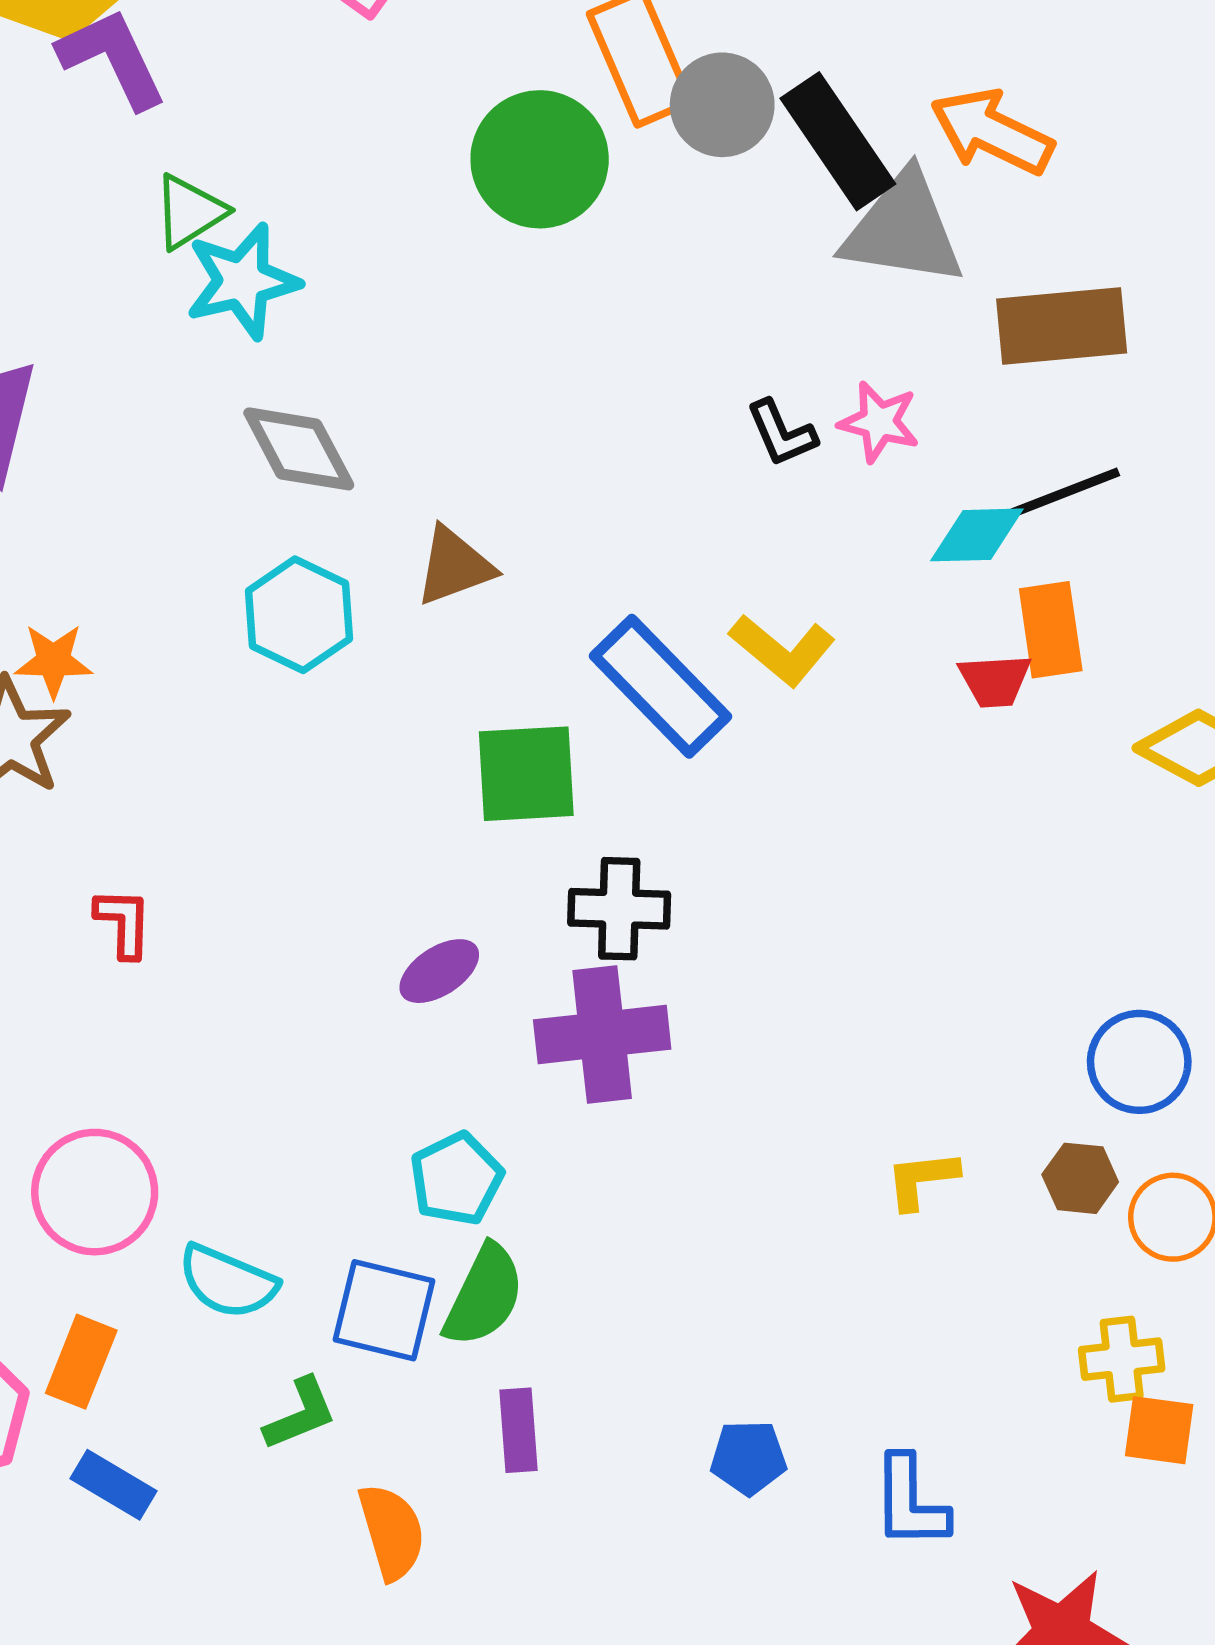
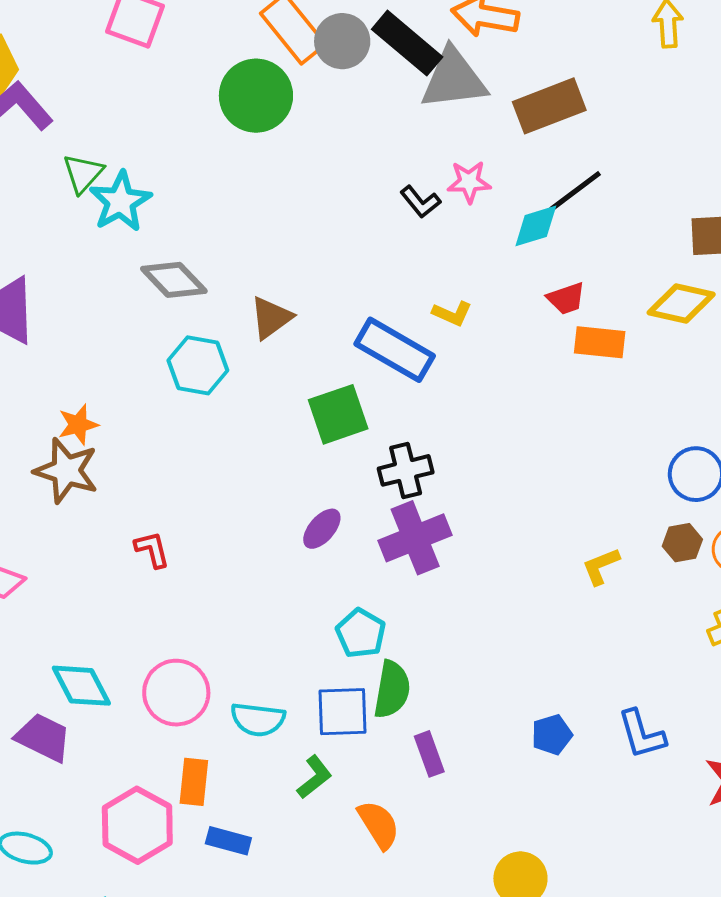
orange rectangle: (1051, 630) -> (600, 342), moved, turned -60
yellow L-shape: (782, 650) -> (452, 313), size x0.7

